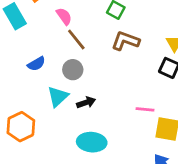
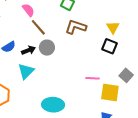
gray circle: (73, 70) -> (47, 48), moved
black arrow: (86, 103) -> (28, 50), moved

